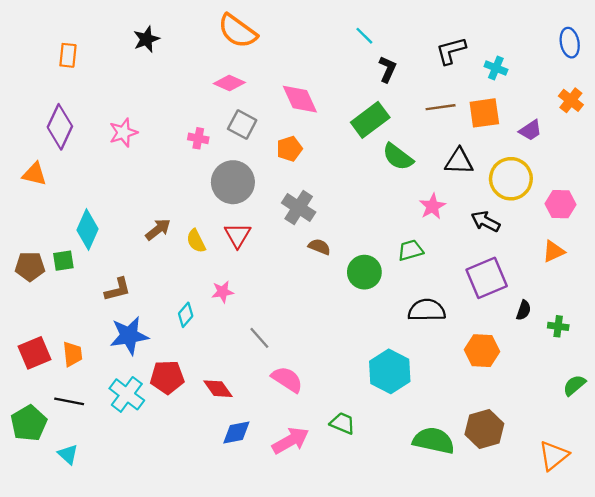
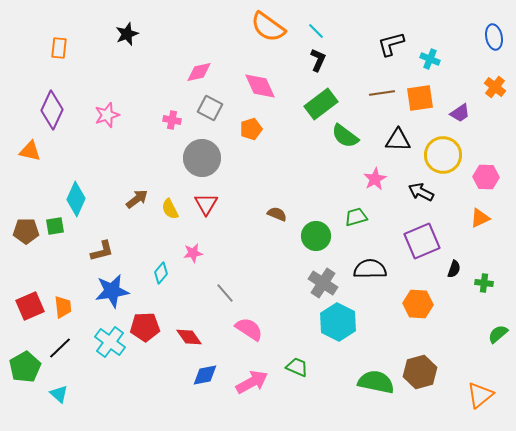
orange semicircle: (238, 31) -> (268, 27), moved
black L-shape: (387, 69) -> (318, 60), moved
pink diamond: (229, 83) -> (199, 72), turned -36
gray cross: (299, 208) -> (323, 283), moved
black line: (69, 401) -> (60, 348), turned -55

